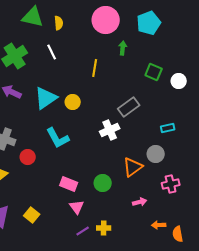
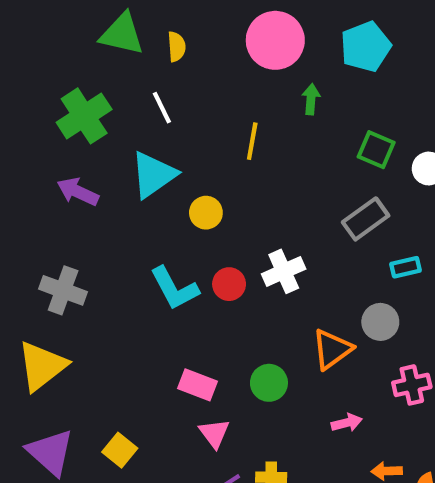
cyan triangle: (46, 98) -> (153, 175), moved
gray rectangle: (129, 107) -> (366, 219), moved
red circle: (28, 157) -> (229, 284), moved

